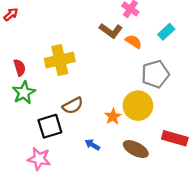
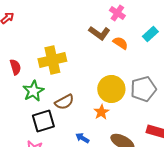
gray pentagon: (155, 74) -> (143, 89), moved
green star: (24, 93) -> (33, 91), moved
yellow circle: (138, 106) -> (111, 89), moved

